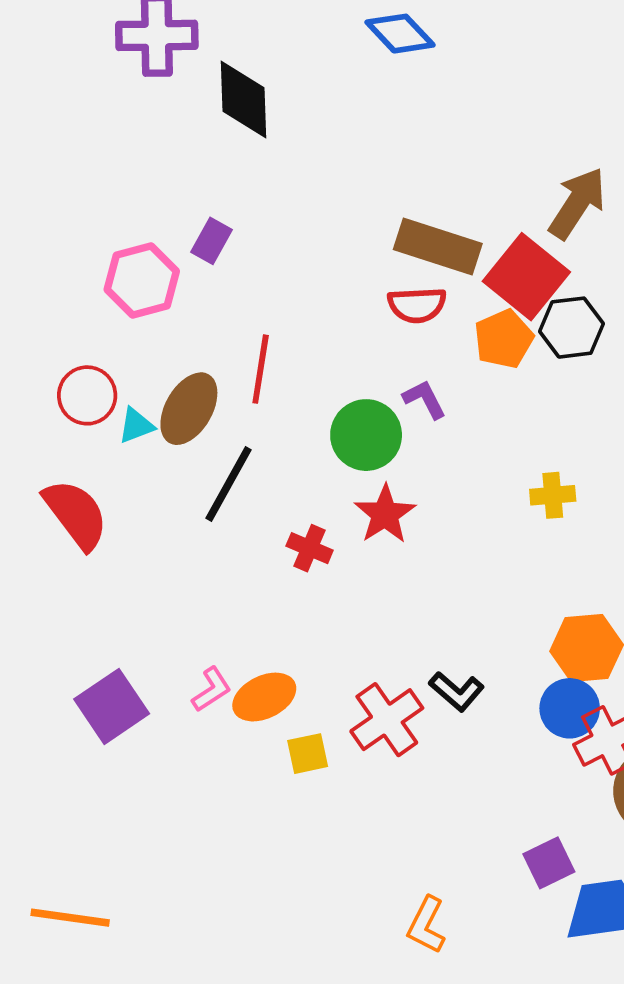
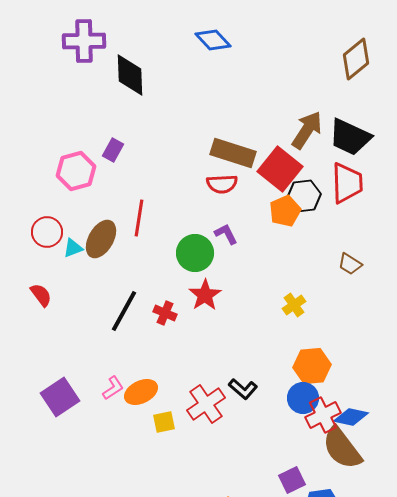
orange pentagon: (504, 339) -> (285, 211), moved
black line: (228, 484) -> (124, 311), moved
yellow cross: (553, 495) -> (294, 305), moved, turned -30
red semicircle: (76, 514) -> (41, 295), size x0.6

